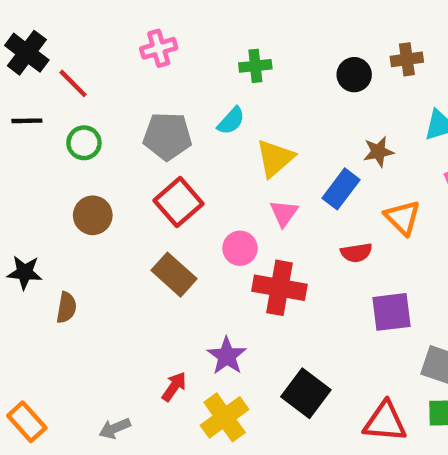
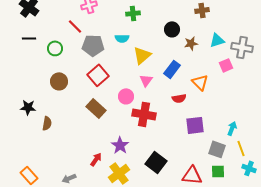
black circle: (354, 75) -> (172, 29), moved
red line: (73, 83) -> (75, 26), moved
cyan semicircle: (231, 121) -> (122, 38), turned 48
brown star: (378, 152) -> (191, 43), moved

